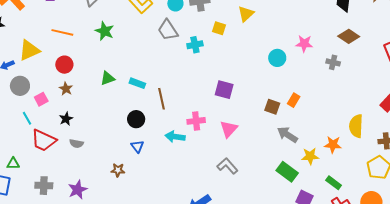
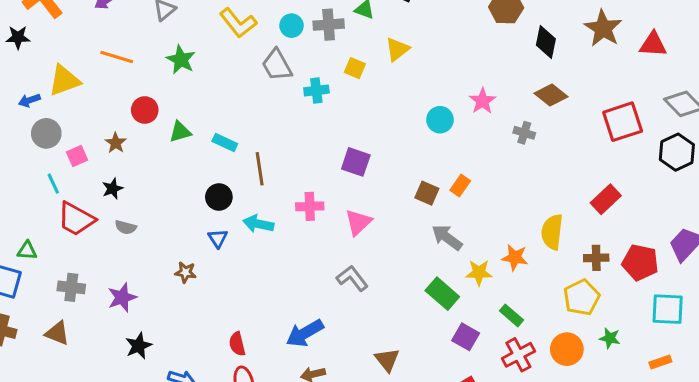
pink star: (304, 44) -> (483, 101), turned 30
red circle: (64, 65) -> (145, 110), moved
cyan arrow: (175, 137) -> (258, 224), moved

